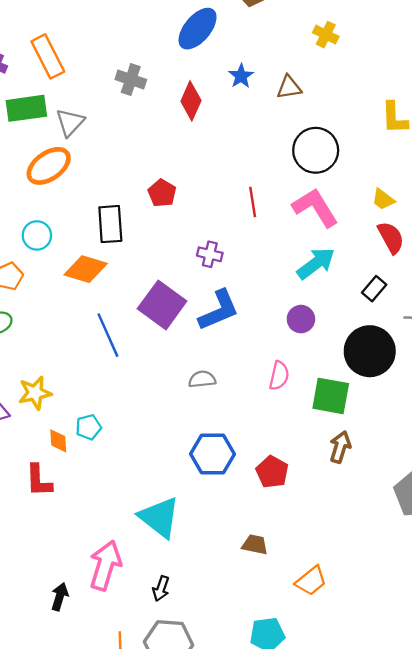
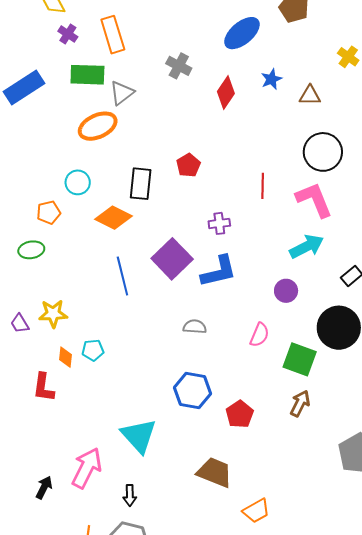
purple cross: (210, 254) -> (219, 223), turned -30
brown trapezoid: (255, 545) -> (215, 472), size x1.6
black arrow: (161, 589) -> (130, 495), turned -30

